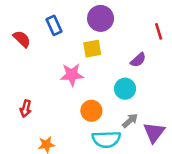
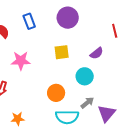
yellow square: (92, 49) -> (62, 52), moved
pink star: (72, 75) -> (21, 61), moved

